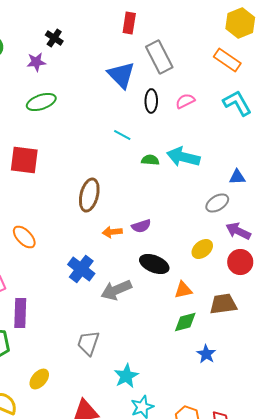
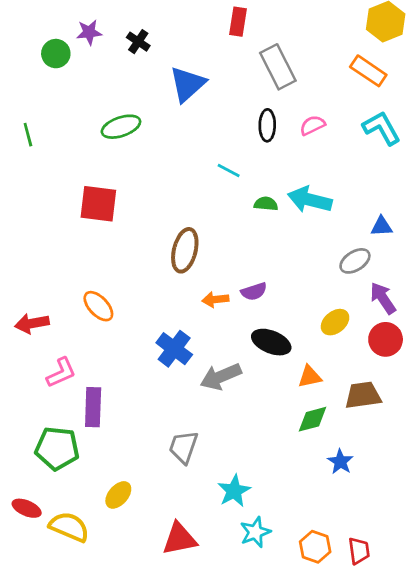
purple star: (36, 62) -> (89, 32), moved
blue triangle: (121, 75) -> (187, 84), moved, turned 32
purple arrow: (238, 231) -> (383, 298), turned 30

